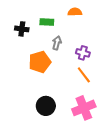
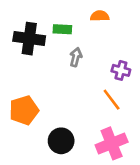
black cross: (22, 29) -> (29, 39), size x1.6
purple cross: (83, 53) -> (121, 70), moved
orange pentagon: (40, 62) -> (24, 110), moved

